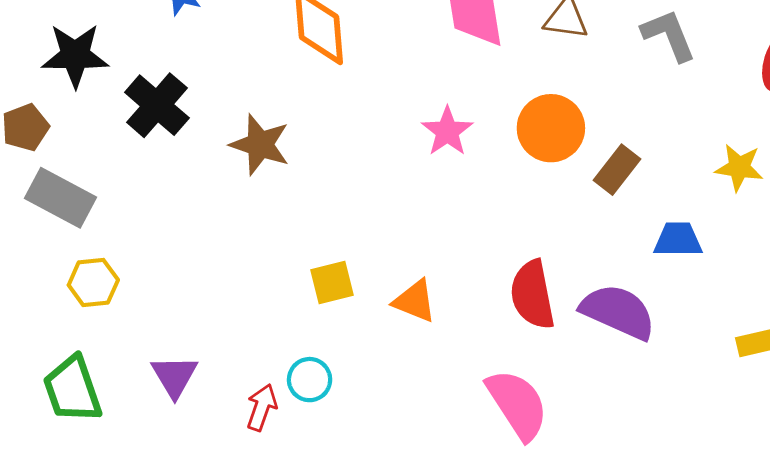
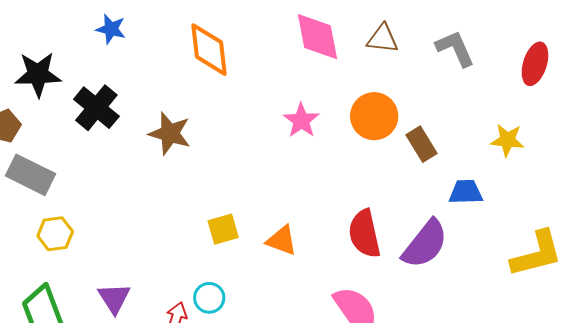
brown rectangle: (617, 170) -> (421, 144), turned -68
purple semicircle: (618, 312) -> (425, 244), turned 106

